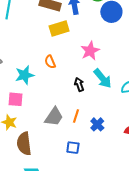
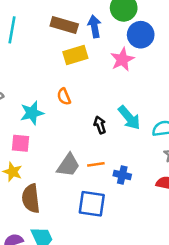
pink star: (90, 51) -> (122, 59), moved
orange line: (76, 116) -> (96, 164), turned 64
blue cross: (97, 124) -> (122, 175), turned -32
blue square: (73, 148) -> (92, 204), size x1.6

